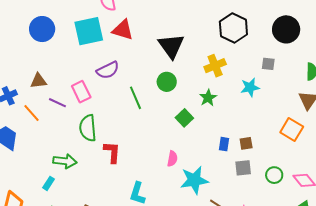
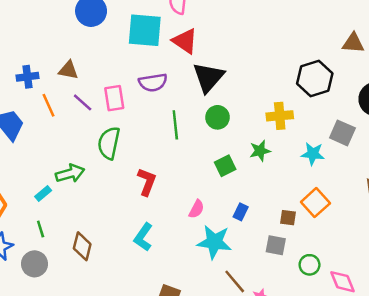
black triangle: (171, 46) -> (208, 77), moved
gray square: (268, 64) -> (342, 133), size x1.5
orange square: (292, 130) -> (315, 203), moved
blue rectangle: (224, 144) -> (241, 212), moved
red L-shape: (112, 152) -> (147, 182), moved
green arrow: (65, 161) -> (70, 173), turned -40

